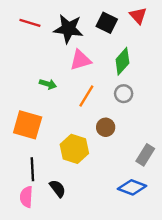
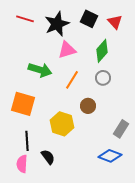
red triangle: (138, 16) -> (115, 22), moved
black star: (68, 29) -> (57, 24), turned -30
green arrow: (48, 84) -> (40, 70), size x1.6

